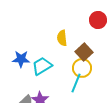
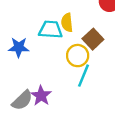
cyan trapezoid: (42, 66) -> (50, 30), moved, turned 35
yellow circle: (82, 68) -> (78, 56), moved

